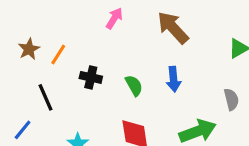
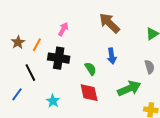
pink arrow: (114, 18) -> (63, 29), moved
black cross: (91, 77) -> (59, 58), size x1.5
green semicircle: (134, 86) -> (90, 69), moved

